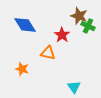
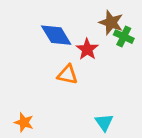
blue diamond: (25, 25) -> (56, 35), moved
orange star: (22, 69) -> (24, 122), moved

